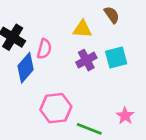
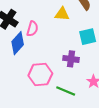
purple cross: (86, 60) -> (71, 59), moved, turned 35

